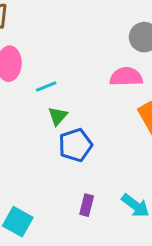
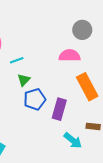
purple rectangle: (87, 205) -> (59, 109), moved, size x1.5

